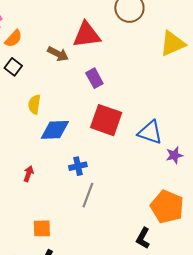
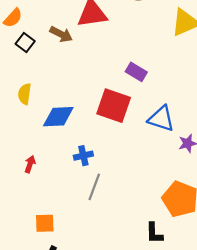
black square: (13, 67) -> (25, 43), moved
purple rectangle: (94, 78) -> (136, 72), moved, turned -30
yellow semicircle: (34, 104) -> (25, 94), moved
black L-shape: (143, 238) -> (154, 233), turned -30

